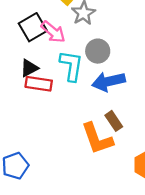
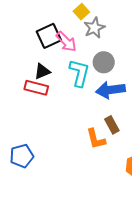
red rectangle: (39, 84) -> (36, 88), moved
orange L-shape: (97, 139) -> (96, 139), size x0.7

